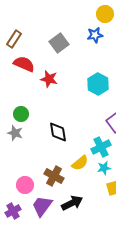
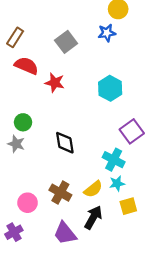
cyan cross: (101, 147) -> (114, 160), turned -36
yellow semicircle: (80, 163) -> (93, 189), moved
black arrow: (72, 203) -> (93, 217), moved, turned -35
purple trapezoid: (42, 206) -> (65, 233), moved, turned -75

